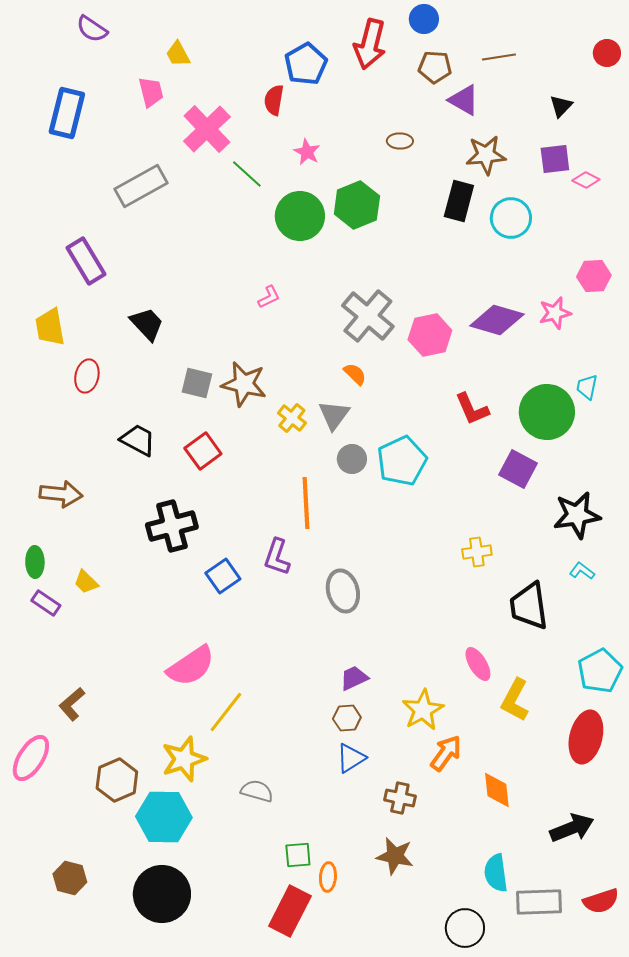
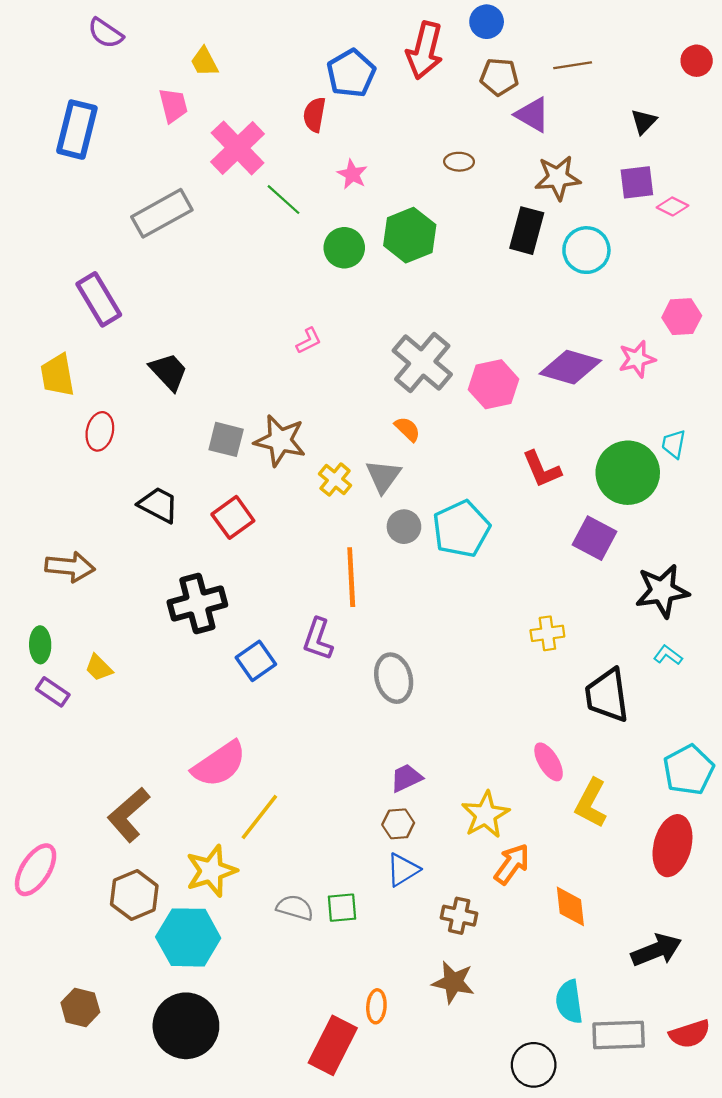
green circle: (300, 216) -> (344, 248), size x0.7
brown L-shape: (72, 704) -> (129, 815), moved, size x1.4
green square: (298, 855) -> (342, 908), moved

